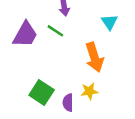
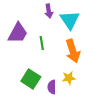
cyan triangle: (110, 22) -> (70, 20), moved, size x1.5
green line: (55, 31) -> (42, 43), moved, turned 48

